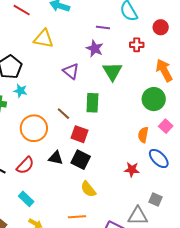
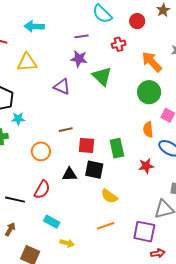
green rectangle: (92, 103) -> (117, 148), moved
brown line: (63, 114) -> (66, 130), turned -40
orange circle: (34, 128) -> (41, 151), size x0.7

